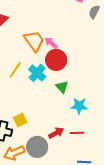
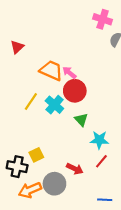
orange trapezoid: (34, 41) -> (51, 70), turned -30
red arrow: (56, 133) -> (75, 169), turned 56
red line: (77, 133) -> (101, 161), moved, turned -48

